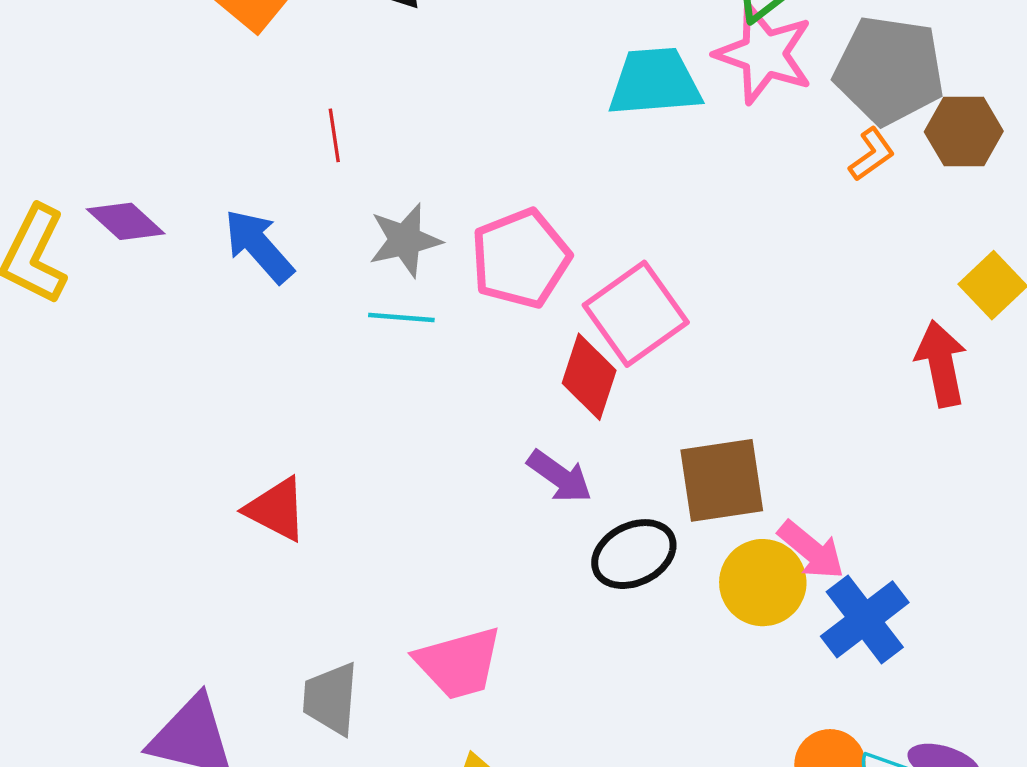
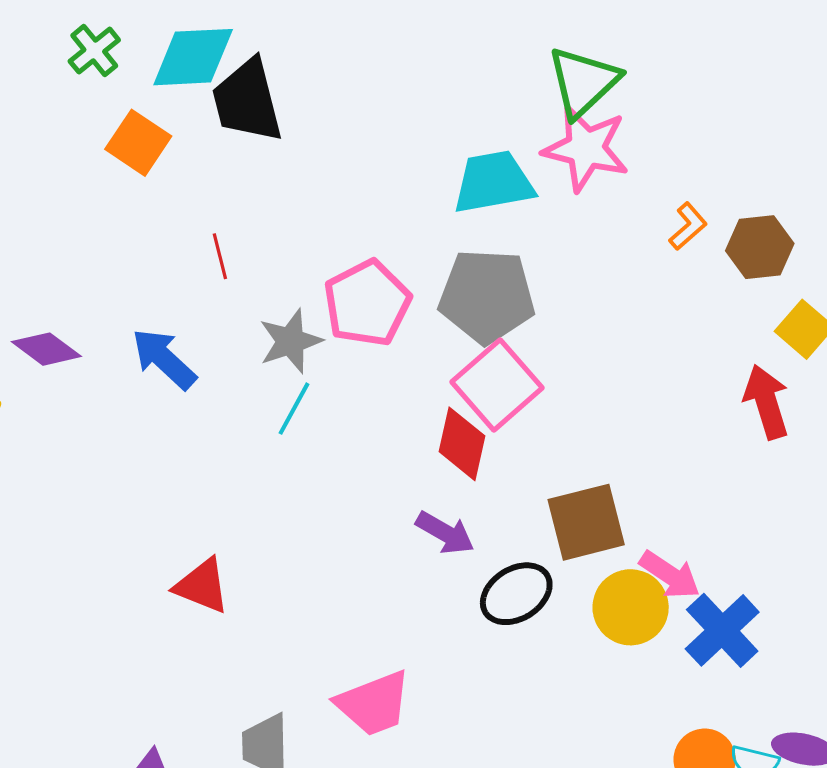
gray pentagon: (889, 70) -> (487, 296), moved
brown hexagon: (964, 131) -> (760, 247), moved
pink pentagon: (521, 258) -> (367, 303), moved
cyan line: (401, 318) -> (294, 409), turned -60

